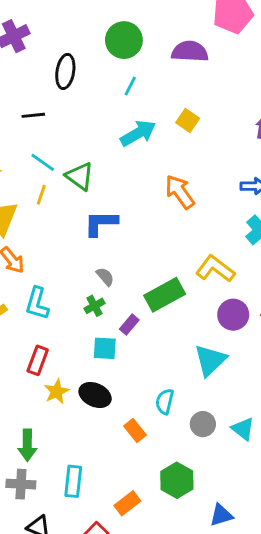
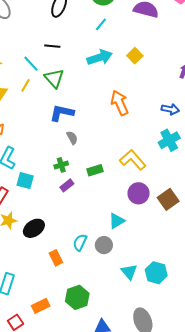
black line: (33, 115) -> (52, 46), moved
gray semicircle: (105, 277) -> (72, 138), moved
green rectangle: (165, 295) -> (95, 170), size x0.6
green cross: (95, 306) -> (61, 165), moved
cyan square: (105, 348) -> (25, 181), moved
cyan triangle: (210, 360) -> (117, 221), size x0.7
black ellipse: (95, 395) -> (34, 228), turned -70
gray circle: (203, 424) -> (104, 245), moved

